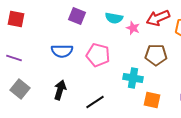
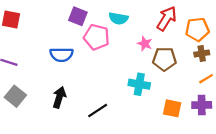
red arrow: (158, 18) -> (167, 18), turned 145
pink star: (133, 28) -> (145, 44), moved
pink pentagon: (98, 55) -> (97, 37), moved
orange square: (152, 100) -> (172, 108), moved

